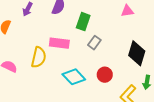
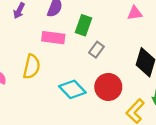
pink rectangle: (59, 43) -> (53, 38), moved
red circle: (105, 75) -> (108, 87), size x1.5

